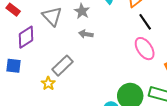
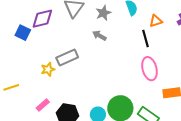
black line: (145, 22) -> (146, 39), moved
blue square: (14, 66) -> (23, 33), moved

